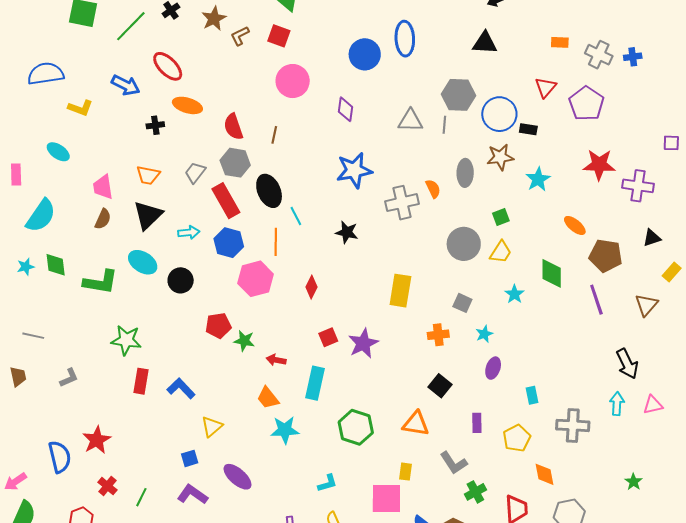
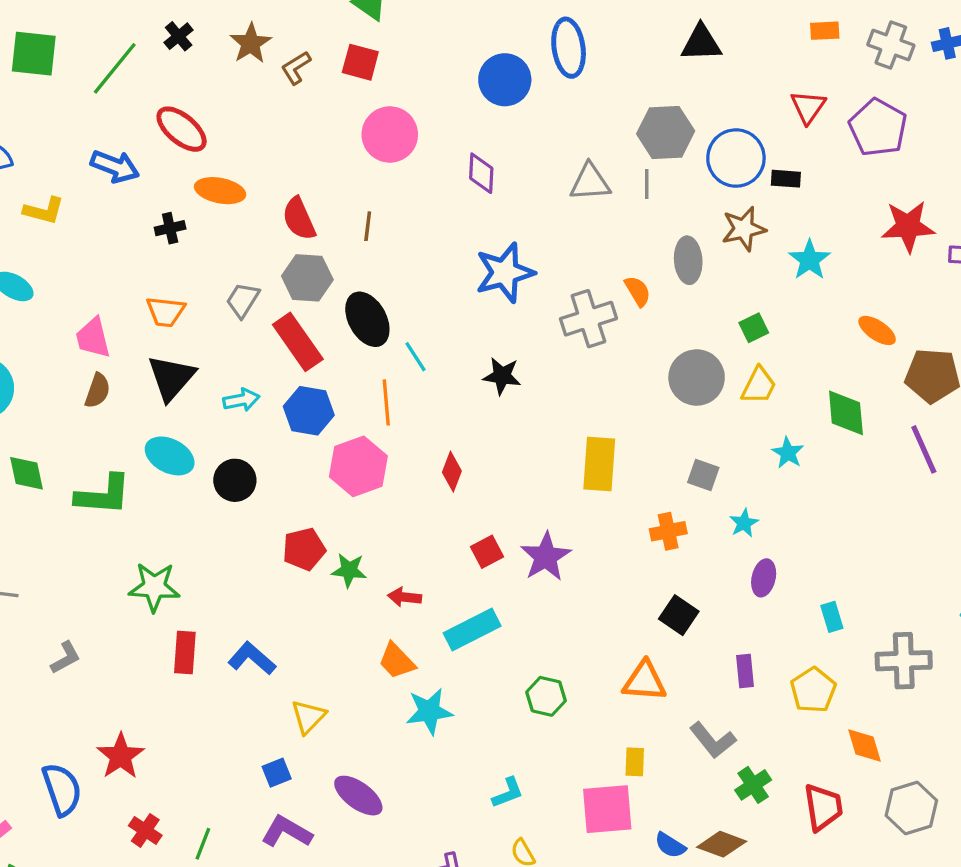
cyan rectangle: (315, 383) -> (472, 630), turned 56
green hexagon: (356, 427) -> (546, 696), size x0.7

